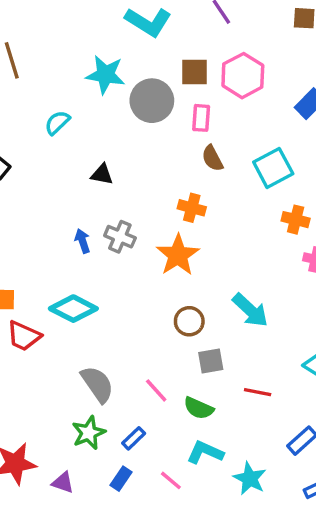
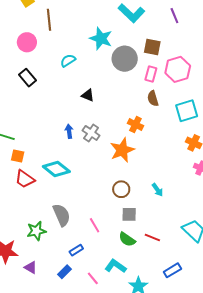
pink hexagon: (243, 76) -> (178, 69), moved
cyan arrow: (250, 310) -> (157, 190), size x0.6
green semicircle: (199, 408) -> (127, 239), moved
green star: (89, 433) -> (36, 231), moved

